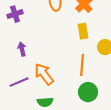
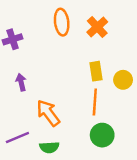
yellow rectangle: (83, 31) -> (96, 71), moved
purple line: (19, 82) -> (17, 138), moved

